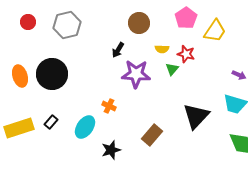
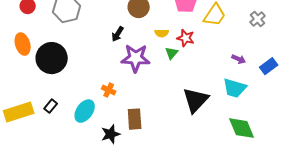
orange ellipse: (20, 76) -> (23, 44), moved
brown rectangle: (152, 135) -> (135, 119), moved, turned -45

